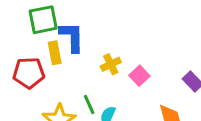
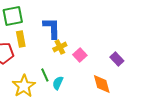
blue L-shape: (72, 37) -> (52, 28), moved

